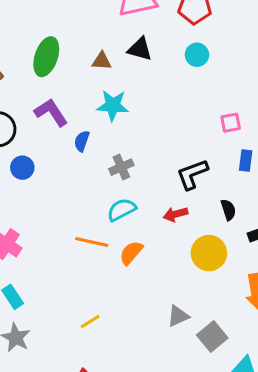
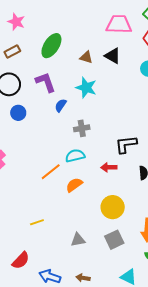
orange line: (92, 242) -> (51, 172), turned -65
yellow circle: (209, 253) -> (113, 207), moved
gray triangle: (178, 316) -> (78, 240), moved
gray square: (212, 337) -> (114, 240), moved

